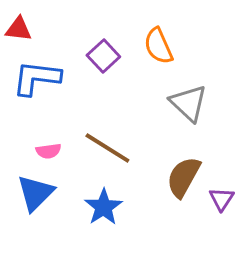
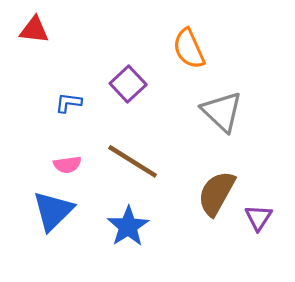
purple square: (103, 56) -> (128, 84), moved
blue L-shape: (36, 78) -> (68, 103), moved, size x0.5

